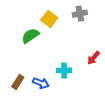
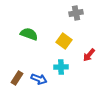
yellow square: (49, 19) -> (64, 41), moved
green semicircle: (30, 36) -> (29, 34), turned 54

